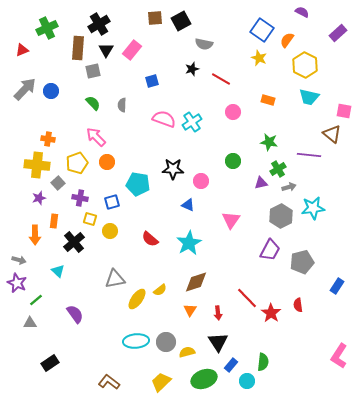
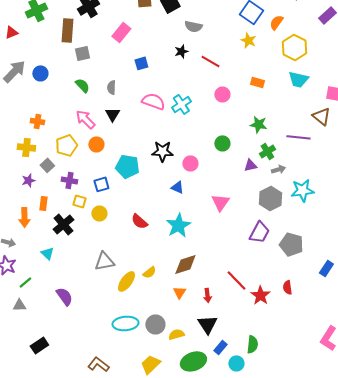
black triangle: (106, 50) -> (112, 114), moved
yellow cross: (37, 165) -> (26, 147), size x0.7
gray pentagon: (302, 262) -> (291, 244), turned 30

